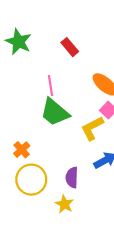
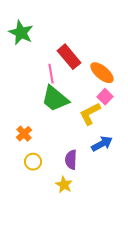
red rectangle: (70, 47) -> (69, 57), moved, size x1.4
yellow circle: (31, 180) -> (33, 162), size x0.6

